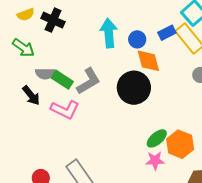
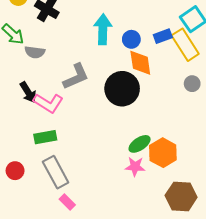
gray semicircle: (45, 74) -> (35, 52), moved
green rectangle: (62, 80) -> (45, 137), moved, turned -50
black arrow: (31, 95) -> (28, 92), moved

